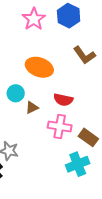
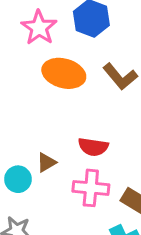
orange ellipse: (39, 67) -> (64, 73), moved
cyan circle: (16, 93) -> (18, 179), moved

